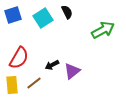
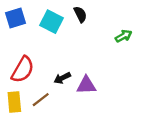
cyan square: (43, 18) -> (51, 22), turned -30
green arrow: (103, 30) -> (124, 36), size x0.6
purple triangle: (72, 71) -> (86, 85), turned 36

